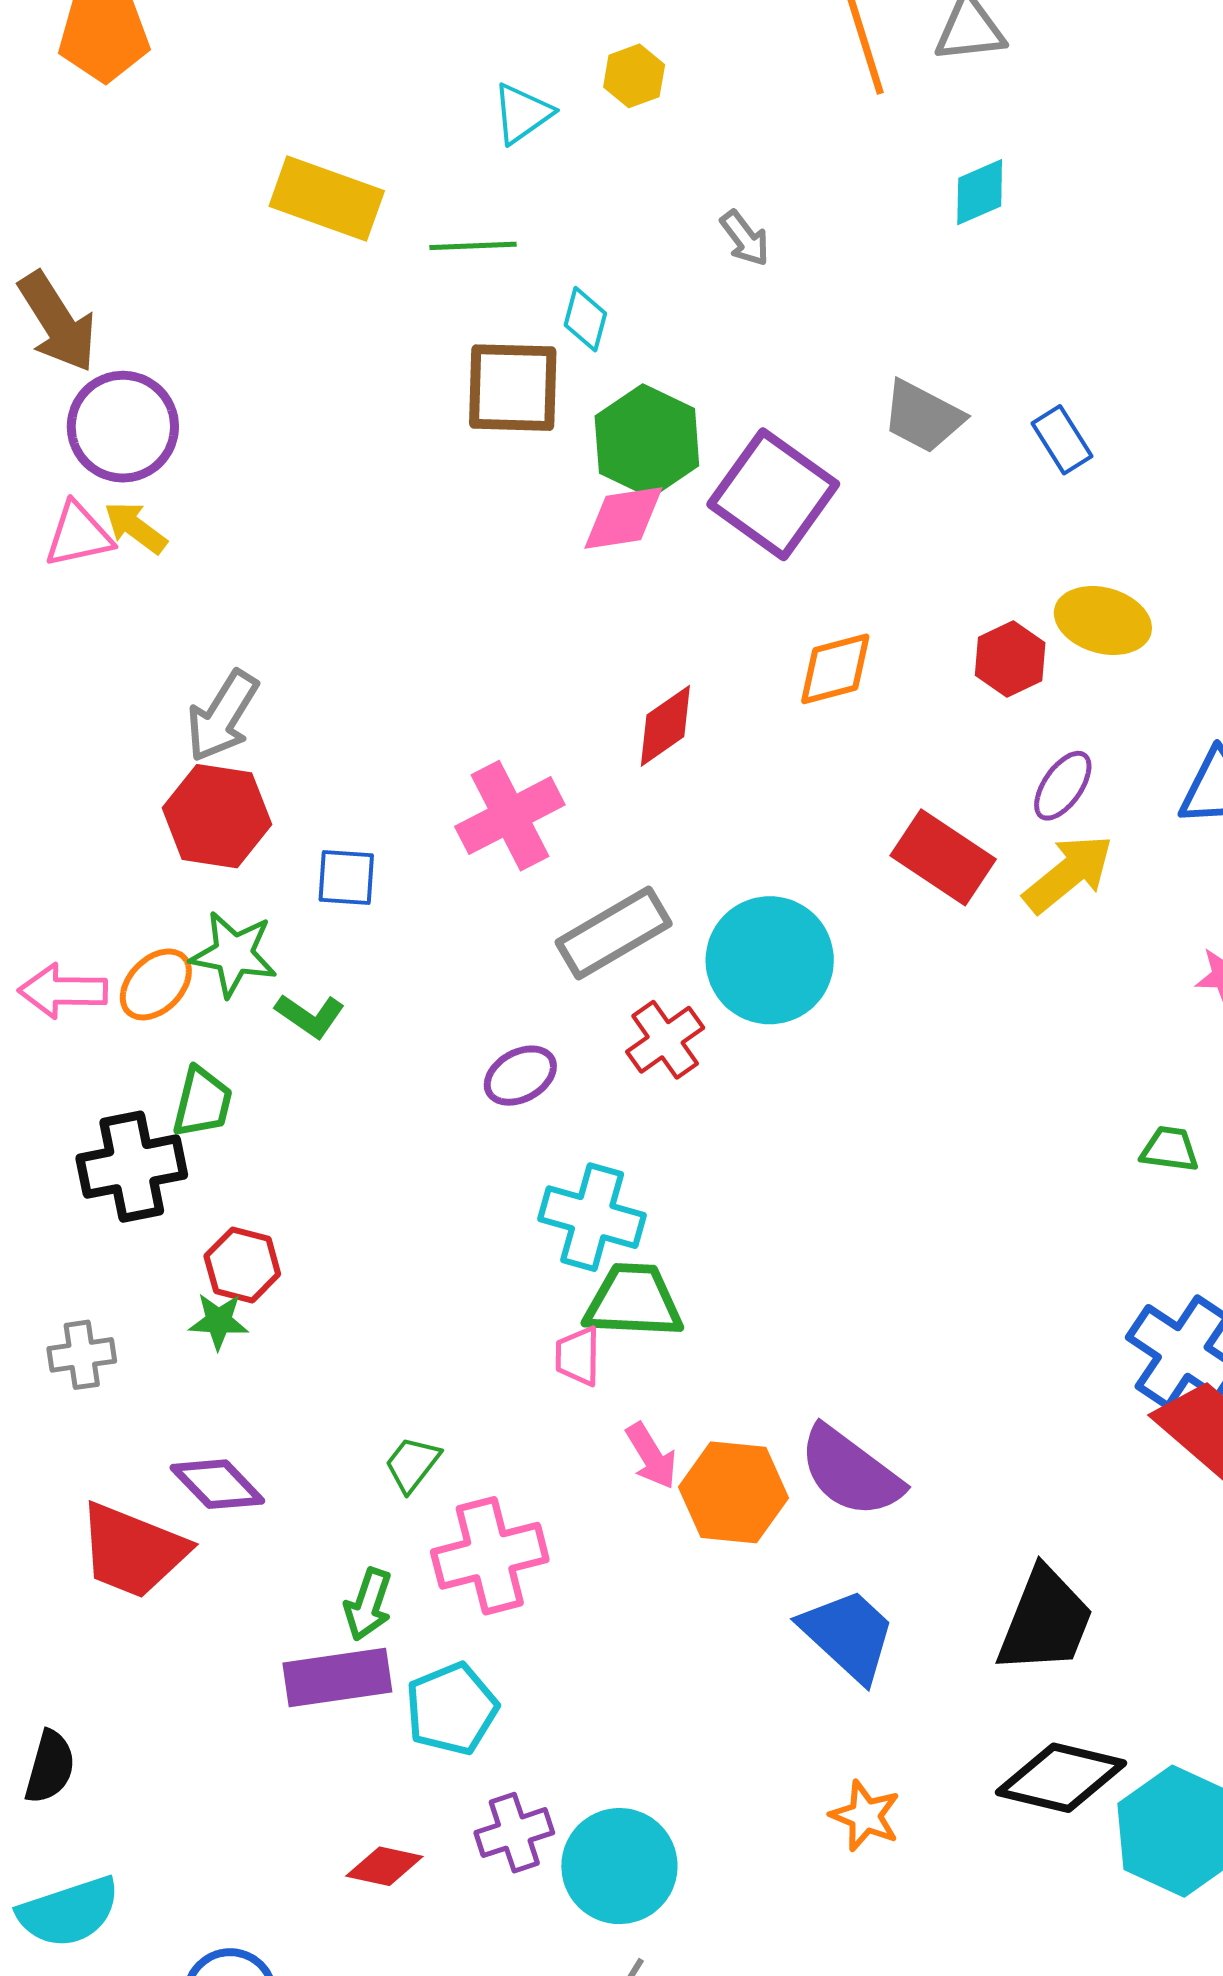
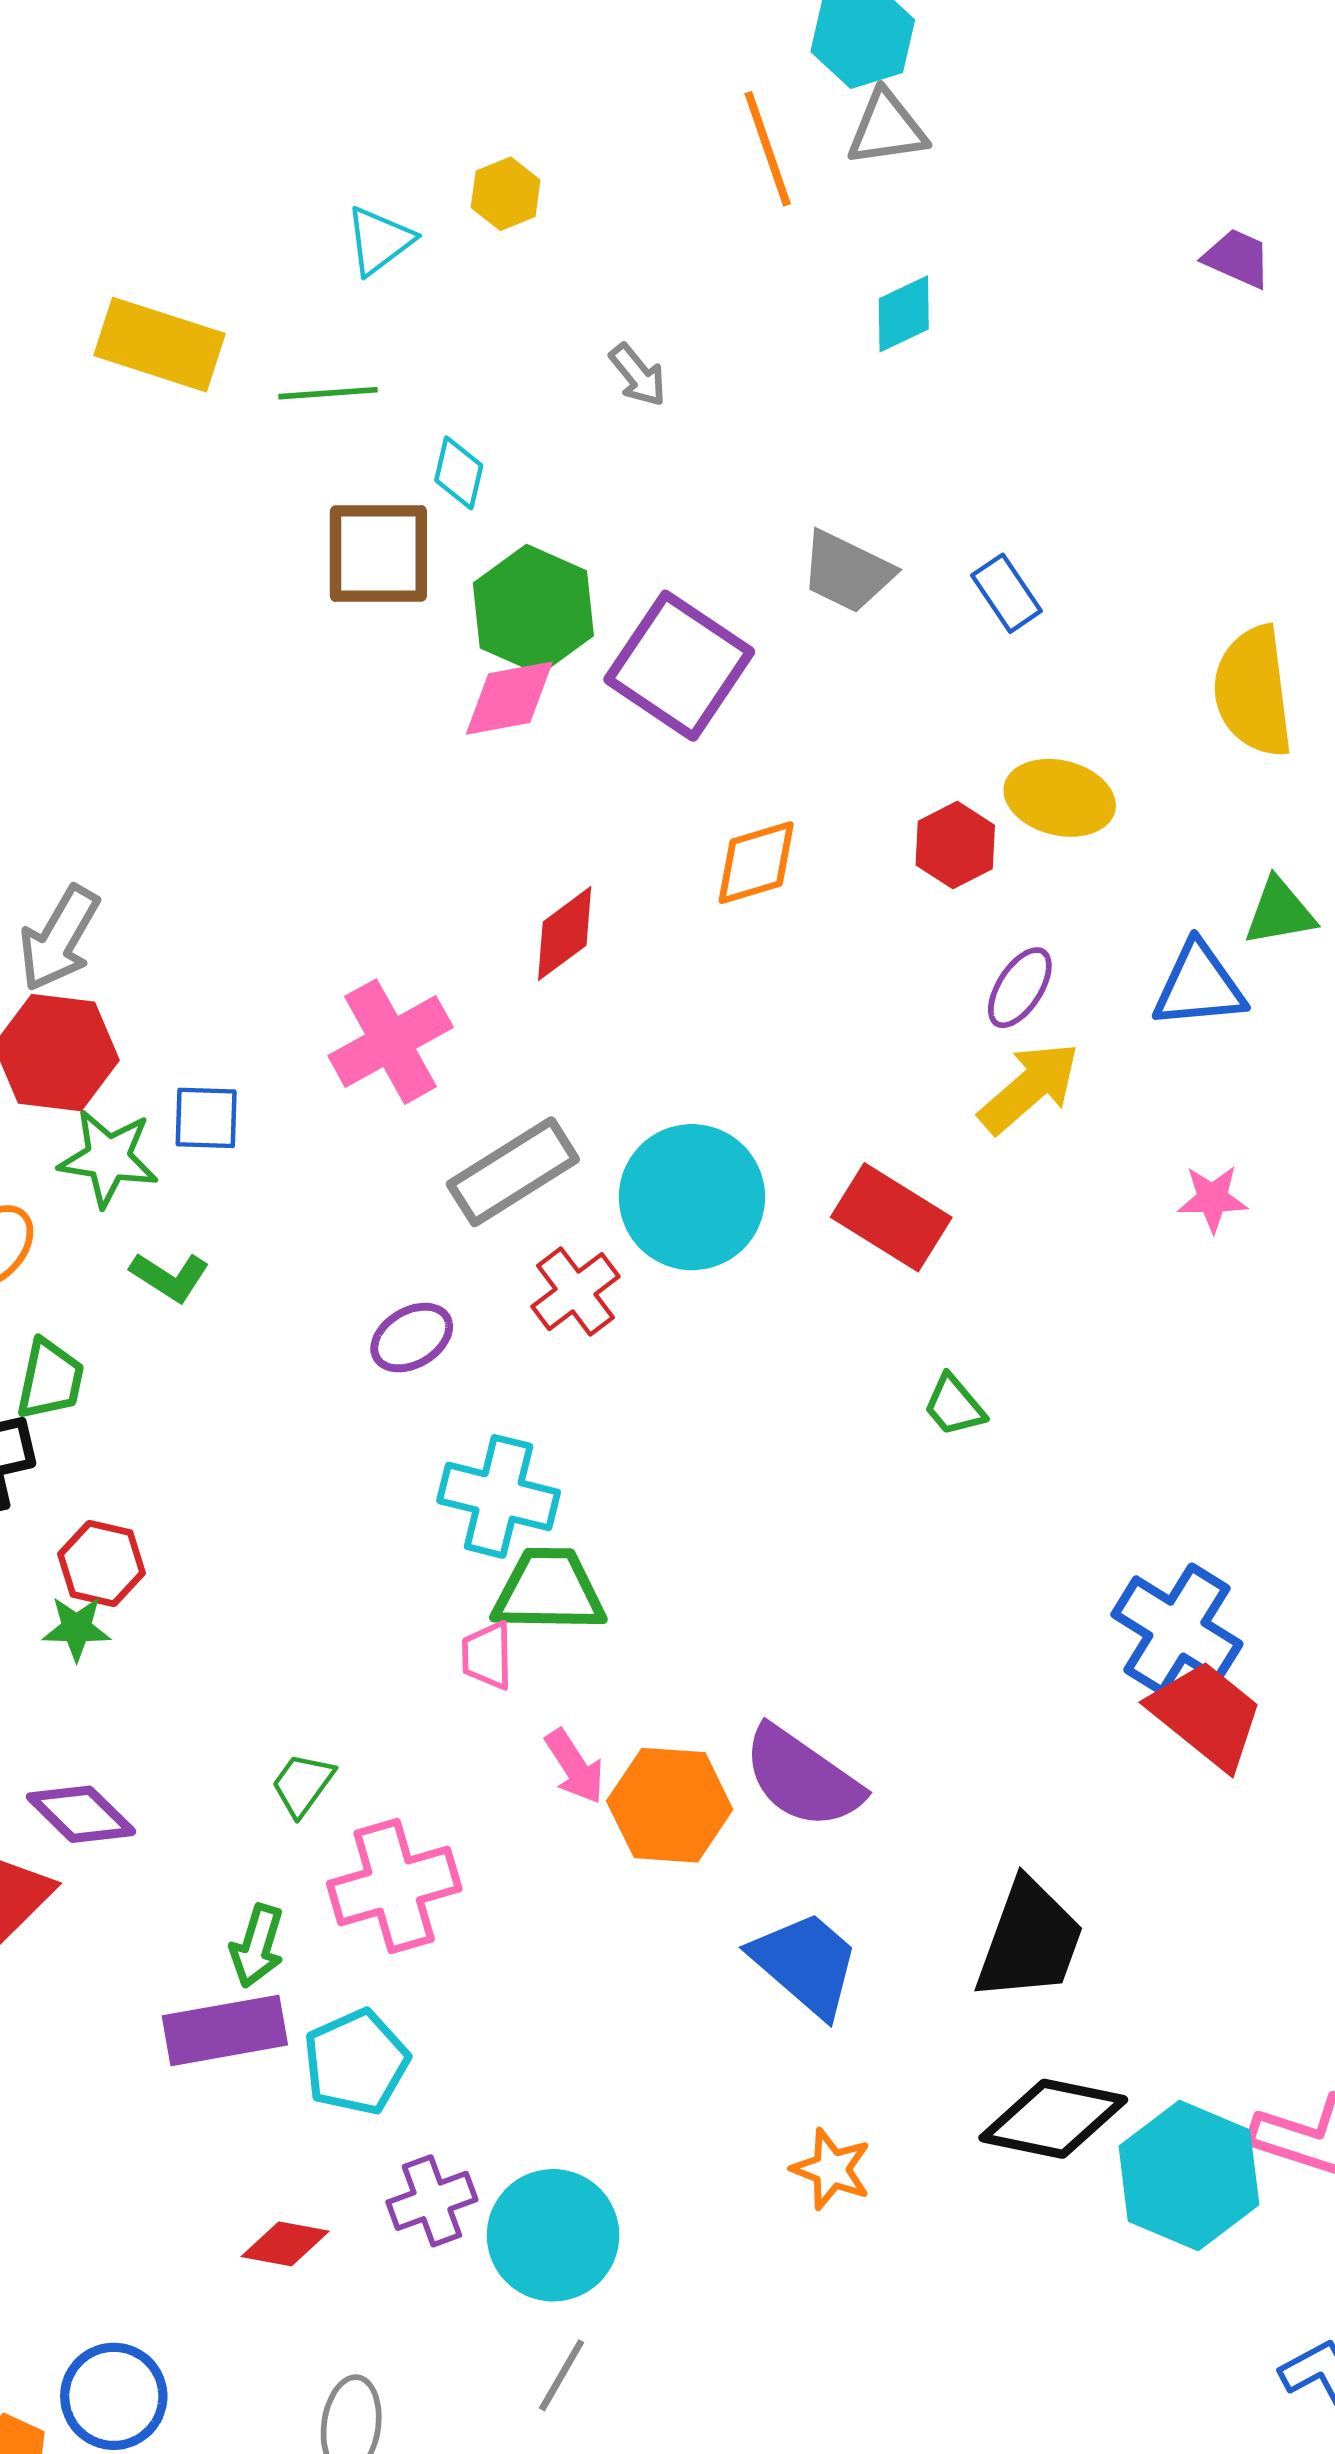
red rectangle: (943, 857) -> (891, 1217), moved
green star: (234, 954) -> (108, 1158), moved
green trapezoid: (1170, 1149) -> (954, 1406), moved, turned -136

